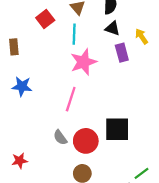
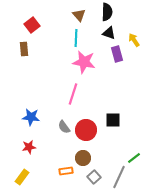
red square: (45, 19) -> (32, 25), moved
pink star: (83, 62) -> (84, 62), turned 30
blue star: (22, 86) -> (31, 117), moved
black square: (117, 129) -> (113, 120), size x0.7

